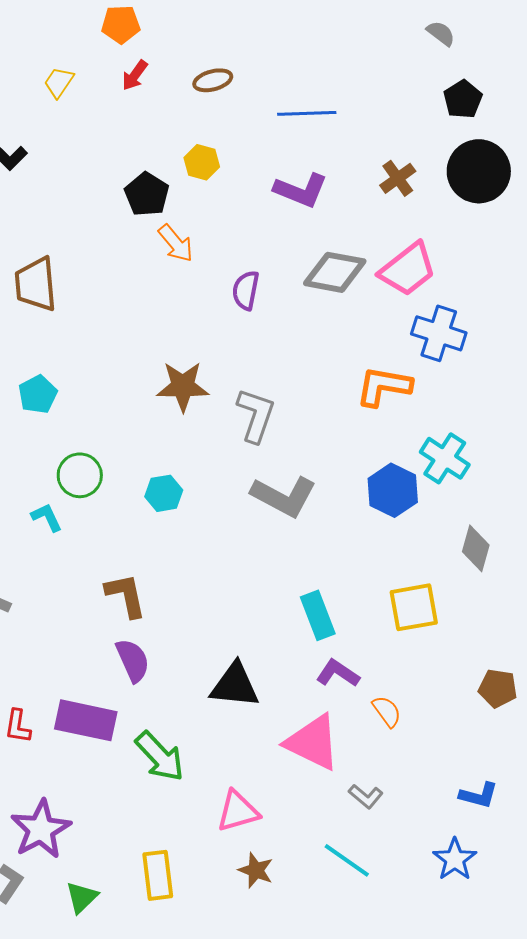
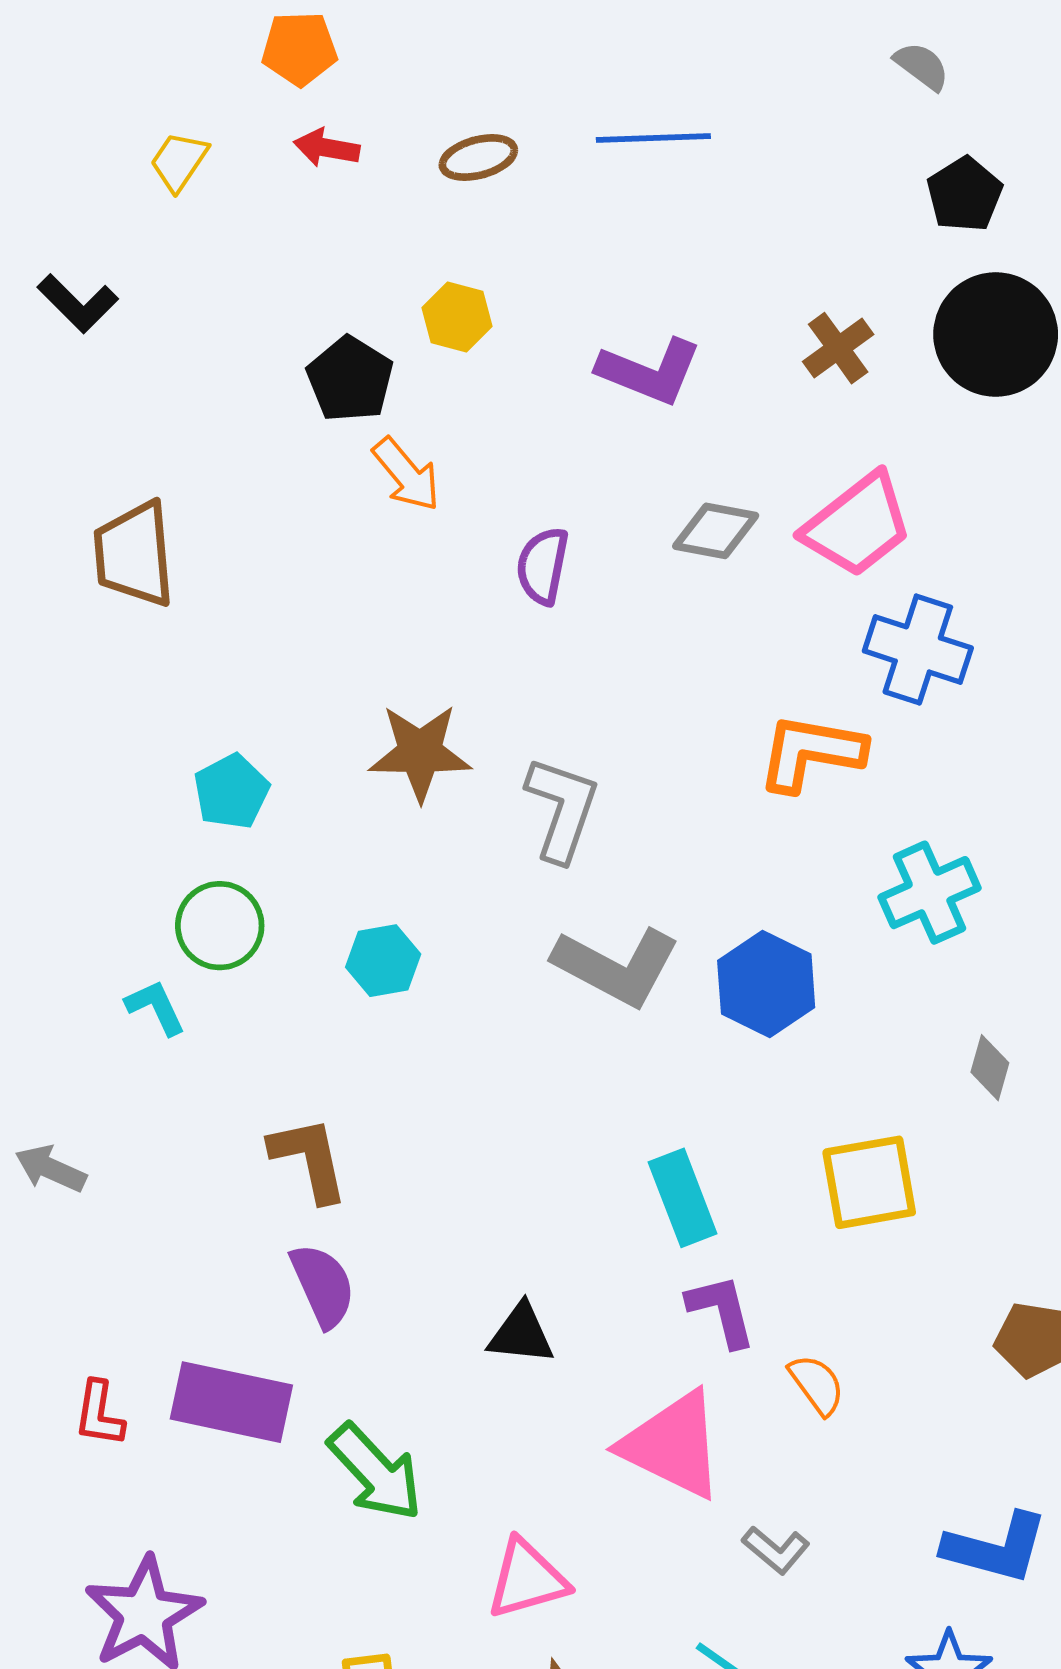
red arrow: (135, 75) -> (327, 148), turned 64
blue line: (307, 113) -> (653, 138), moved
gray diamond: (335, 272) -> (716, 531), size x0.7
cyan pentagon: (38, 394) -> (231, 791), moved
cyan cross: (445, 458) -> (930, 893), turned 33
blue hexagon: (393, 490) -> (766, 984), moved
gray diamond: (476, 548) -> (990, 1068), size x0.7
purple L-shape: (338, 673) -> (721, 1311), turned 42
black triangle: (235, 685) -> (521, 1334), size x0.7
blue L-shape: (479, 795) -> (996, 1548), size x1.4

